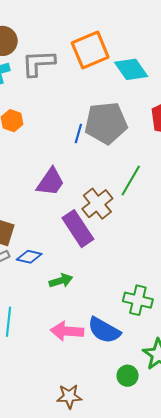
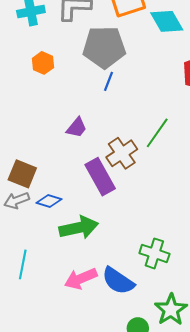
gray pentagon: (106, 123) -> (104, 47), moved
purple trapezoid: (51, 182) -> (77, 128), size x0.7
green arrow: (61, 281) -> (79, 228), size x1.6
pink arrow: (67, 331) -> (81, 279), turned -32

